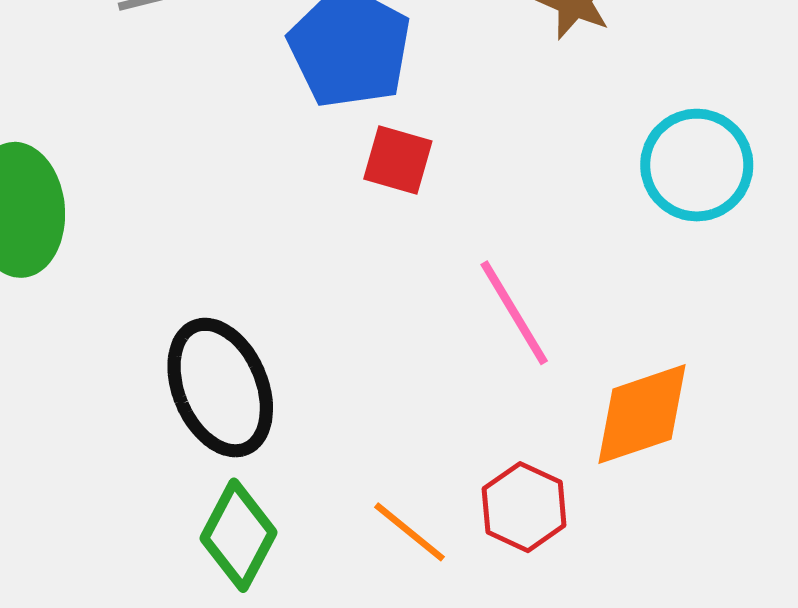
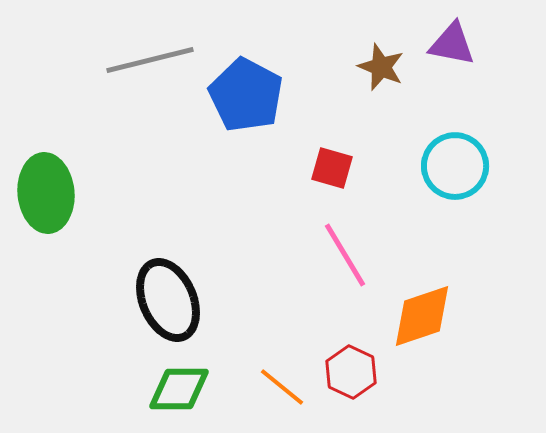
red square: (398, 160) -> (332, 168), moved
green diamond: (238, 535) -> (179, 389), turned 62

